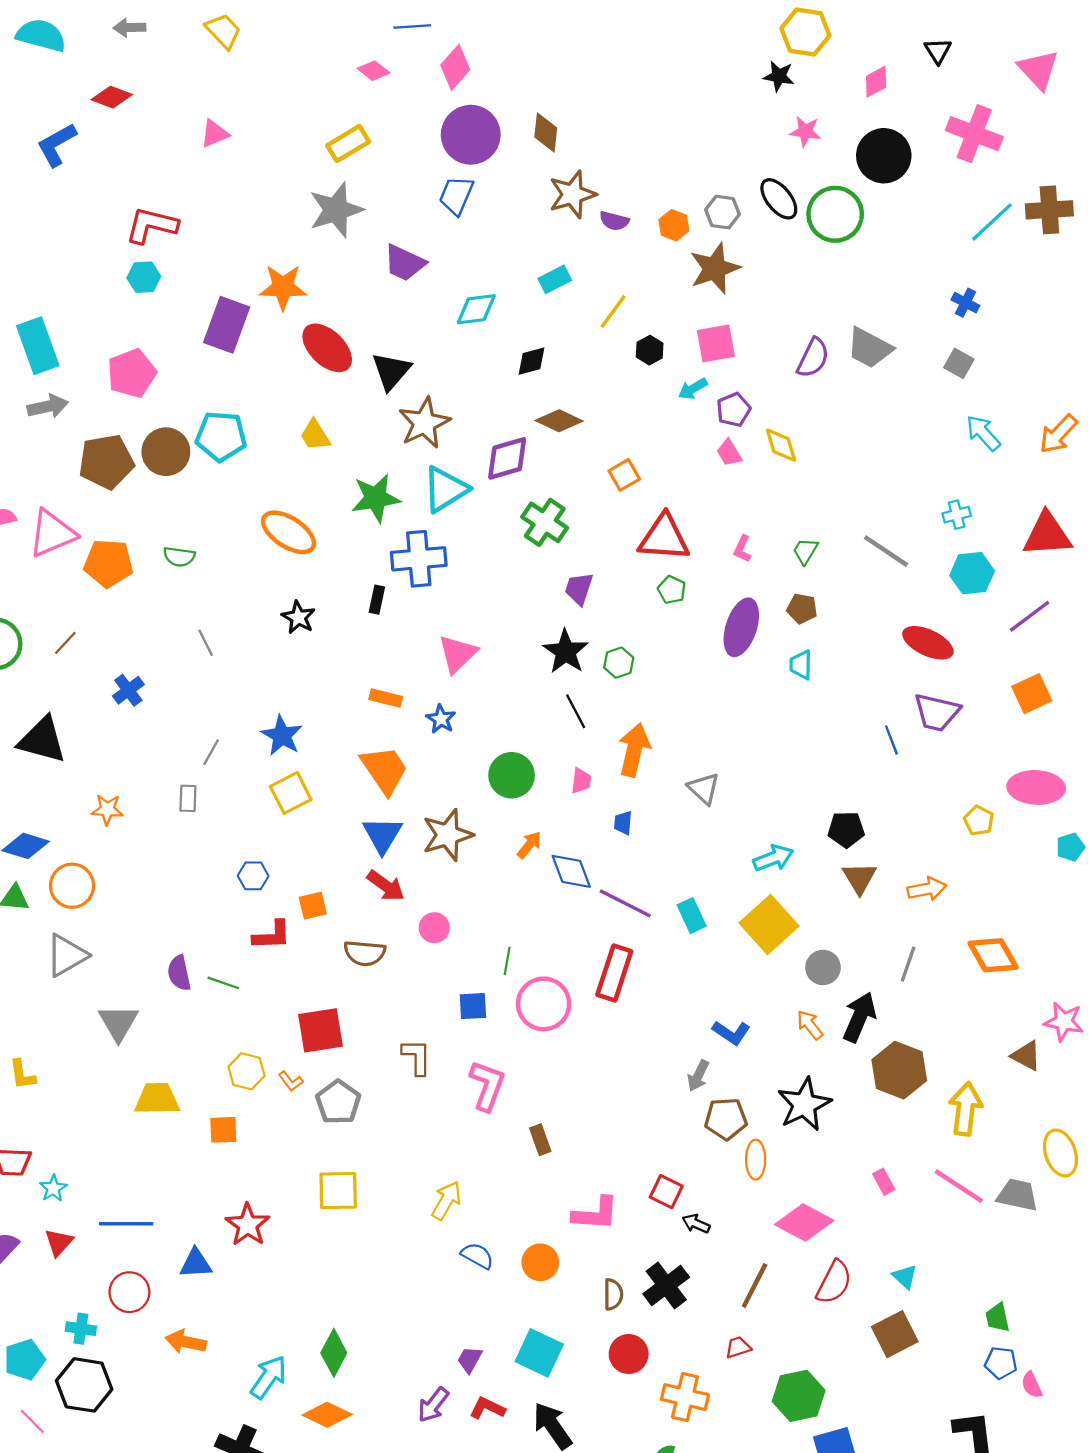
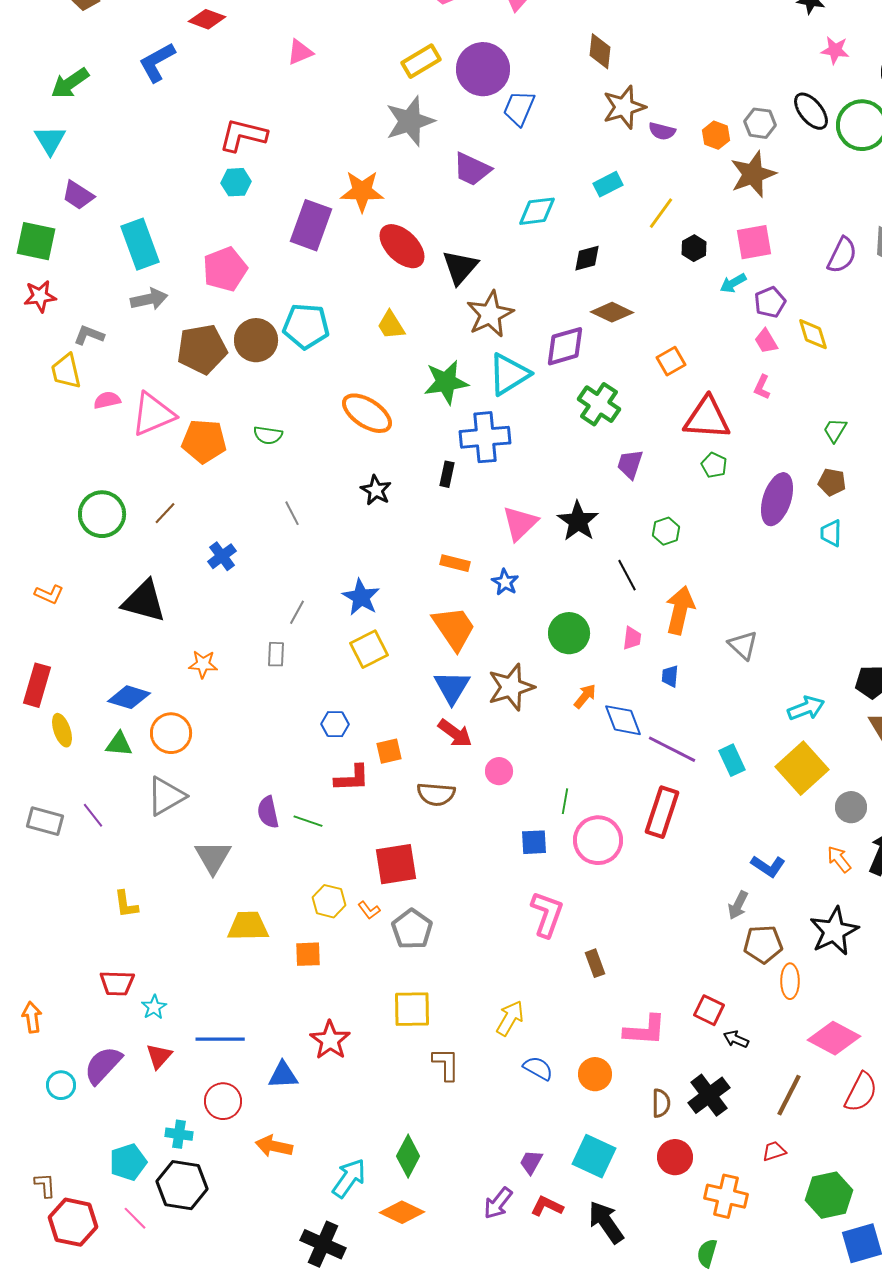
purple circle: (471, 135) -> (483, 69), moved
pink L-shape: (742, 549) -> (762, 387), moved
black star: (566, 652) -> (578, 521), moved
brown L-shape: (417, 1057) -> (446, 1064), moved

